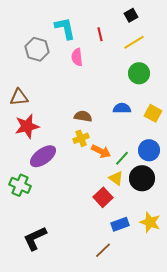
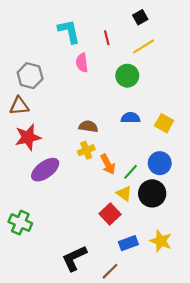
gray hexagon: (37, 49) -> (30, 76), moved
green circle: (139, 73) -> (127, 76), moved
orange arrow: (101, 151) -> (108, 164), turned 36
green cross: (20, 185) -> (20, 223), moved
black L-shape: (35, 238) -> (74, 258), moved

